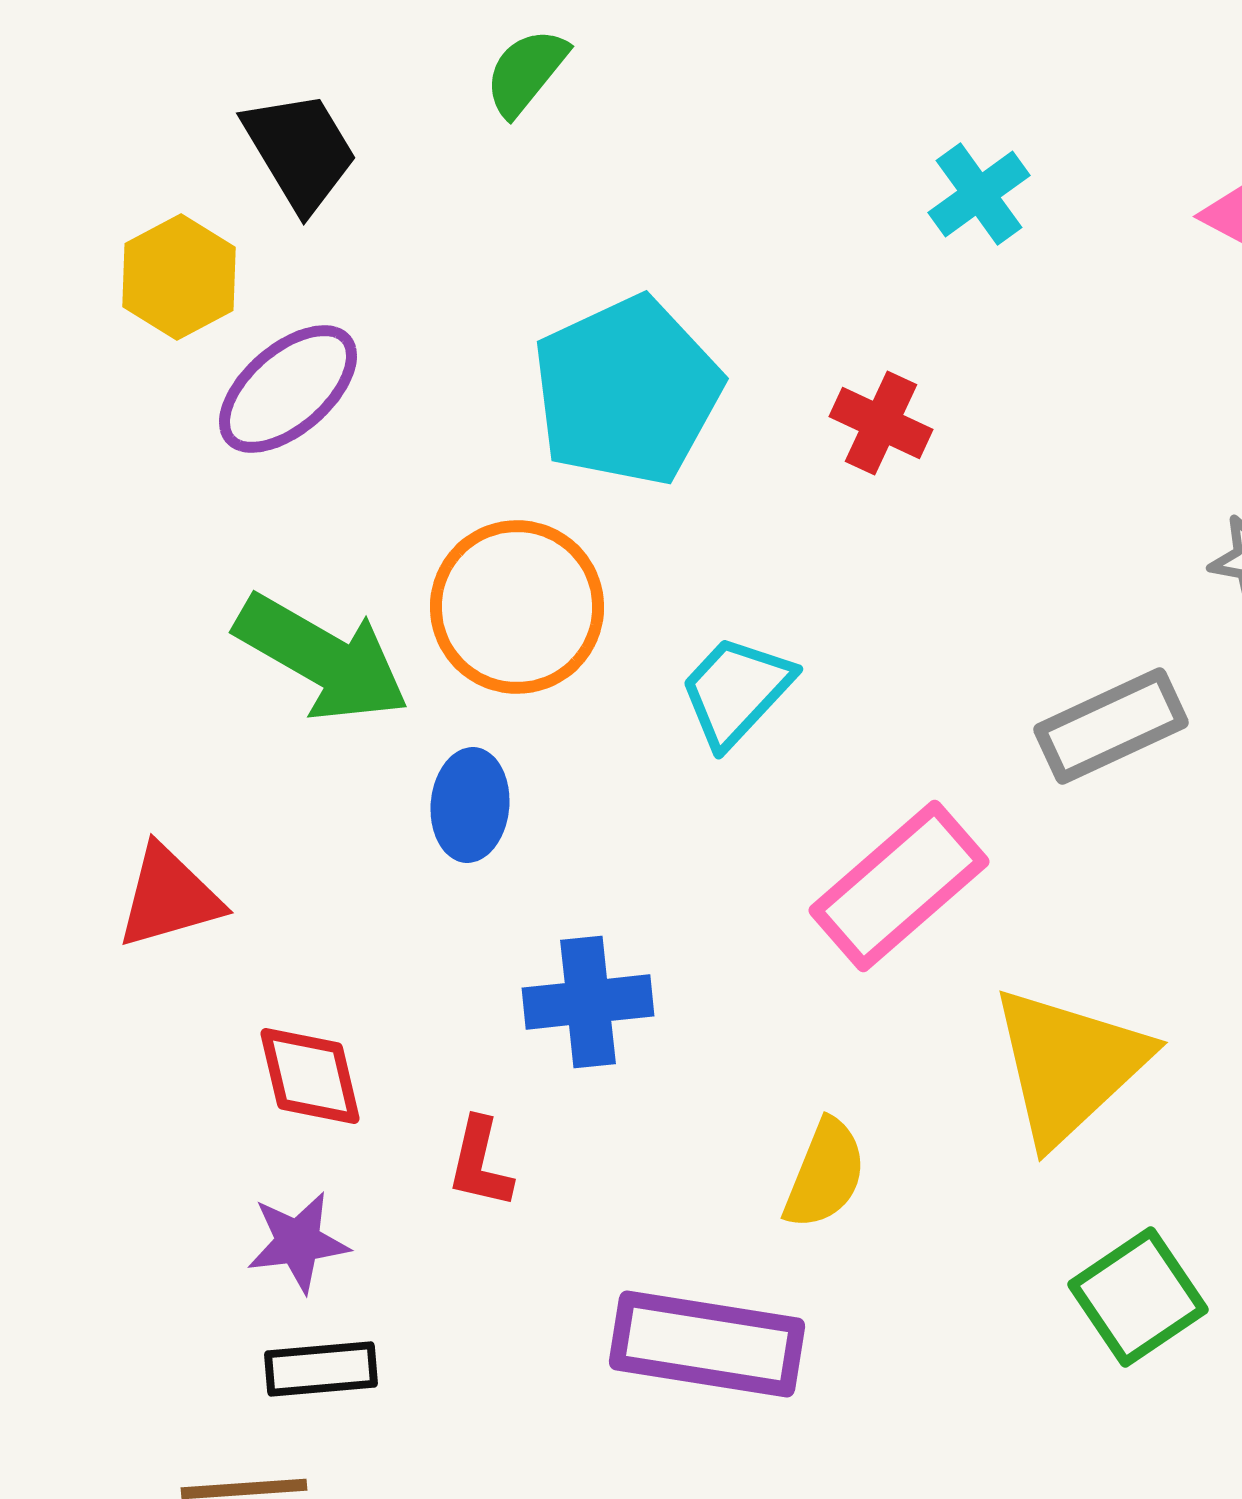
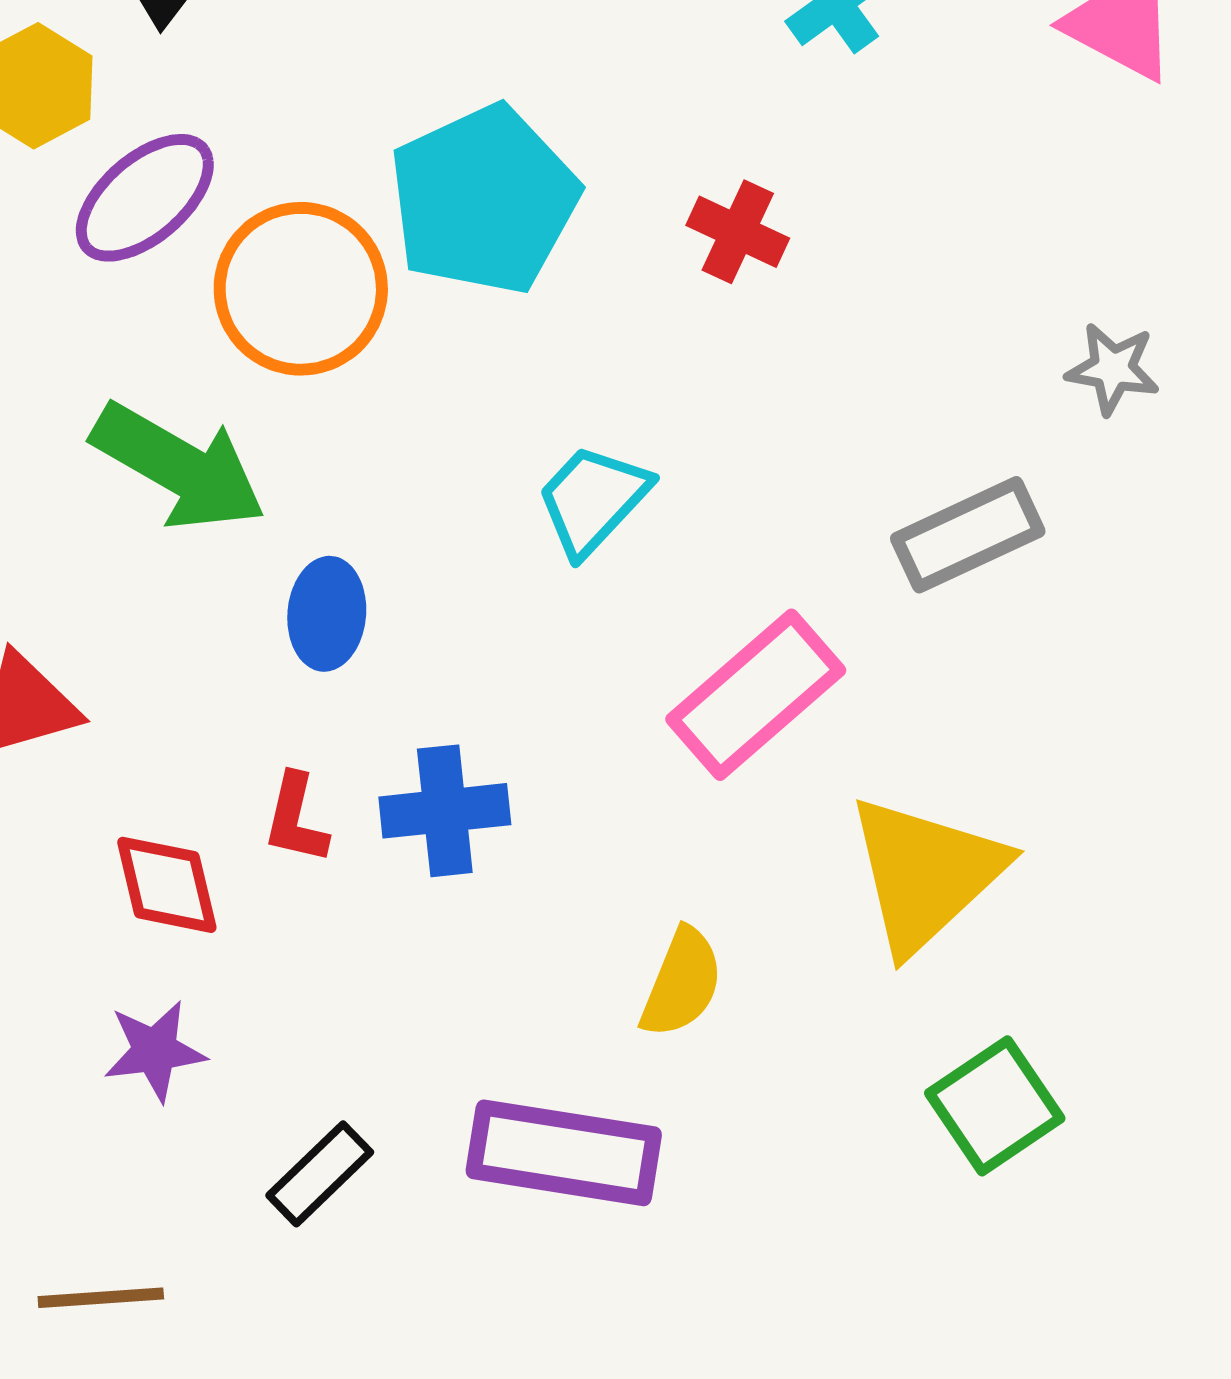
orange circle: (517, 607) -> (301, 289), moved
red L-shape: (480, 1163) -> (296, 819), moved
black rectangle: (321, 1369) -> (320, 1174), moved, turned -39

